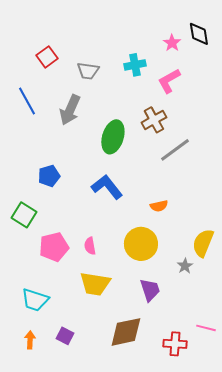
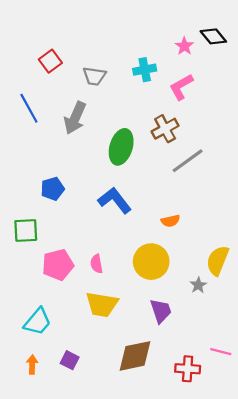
black diamond: (199, 34) -> (213, 36), turned -30
green square: (24, 215) -> (26, 230), turned -35
cyan trapezoid: (35, 300) -> (38, 322), turned -68

